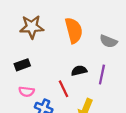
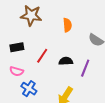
orange semicircle: (74, 30) -> (67, 25), size x0.6
red line: (64, 89) -> (42, 56), moved, turned 49

